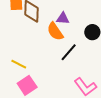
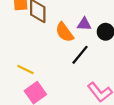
purple triangle: (63, 18) -> (84, 24), moved

